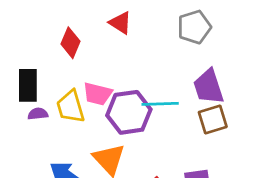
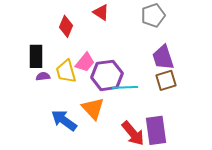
pink trapezoid: (98, 94) -> (85, 62), turned -65
cyan line: (160, 104) -> (125, 87), moved

